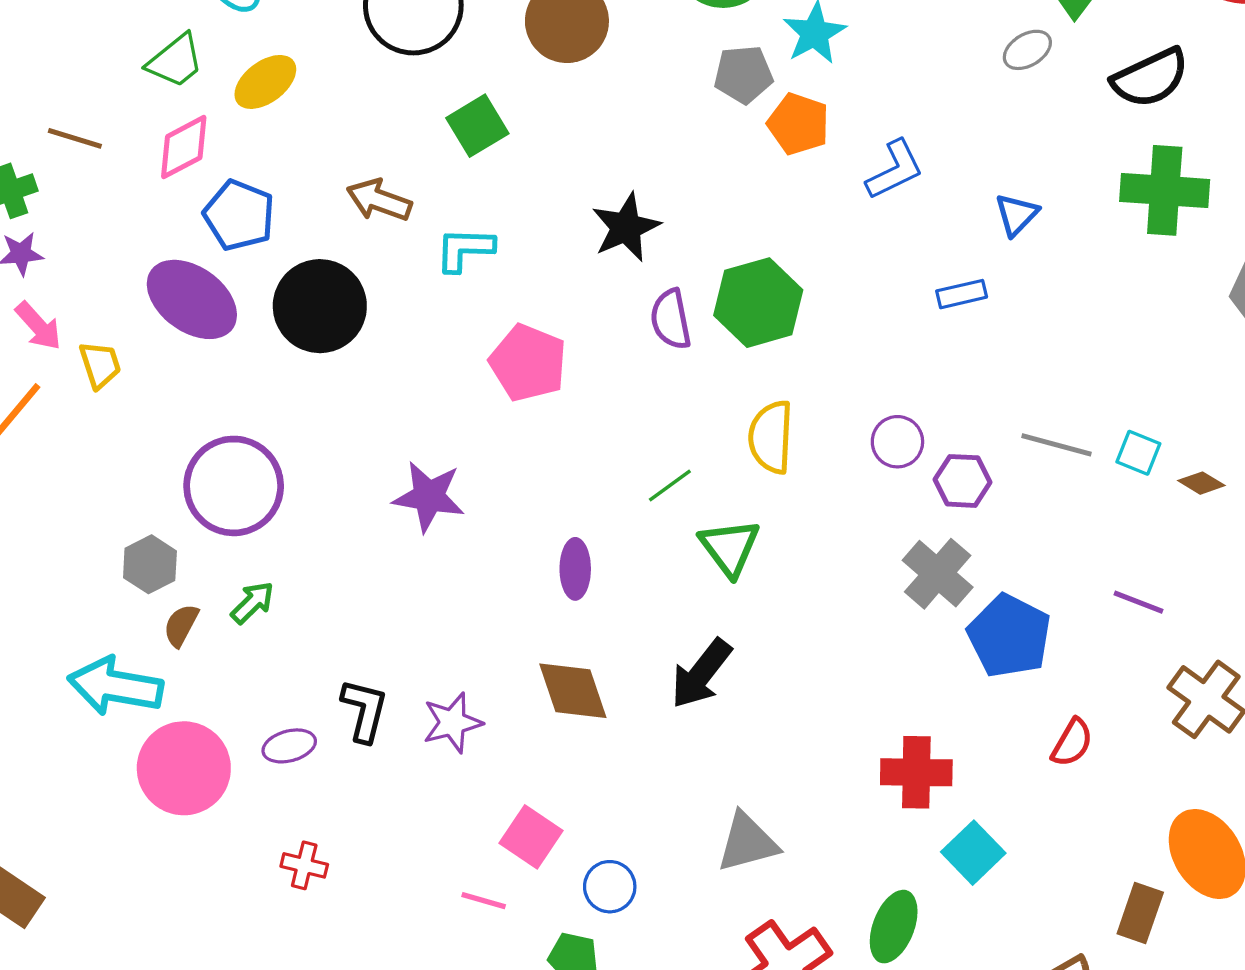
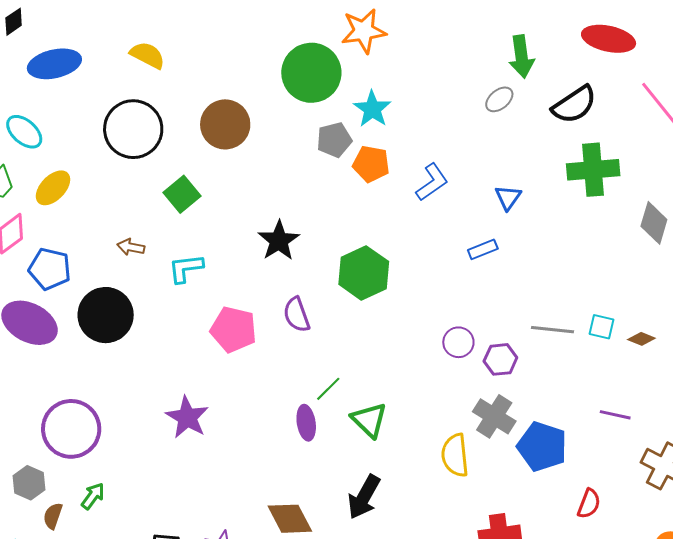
brown arrow: (379, 200) -> (131, 247), size x0.7
purple semicircle: (671, 319) -> (297, 315), moved
yellow semicircle: (771, 437) -> (455, 455), moved
purple star: (429, 497) -> (187, 417), turned 30
purple ellipse: (575, 569) -> (306, 423), moved

